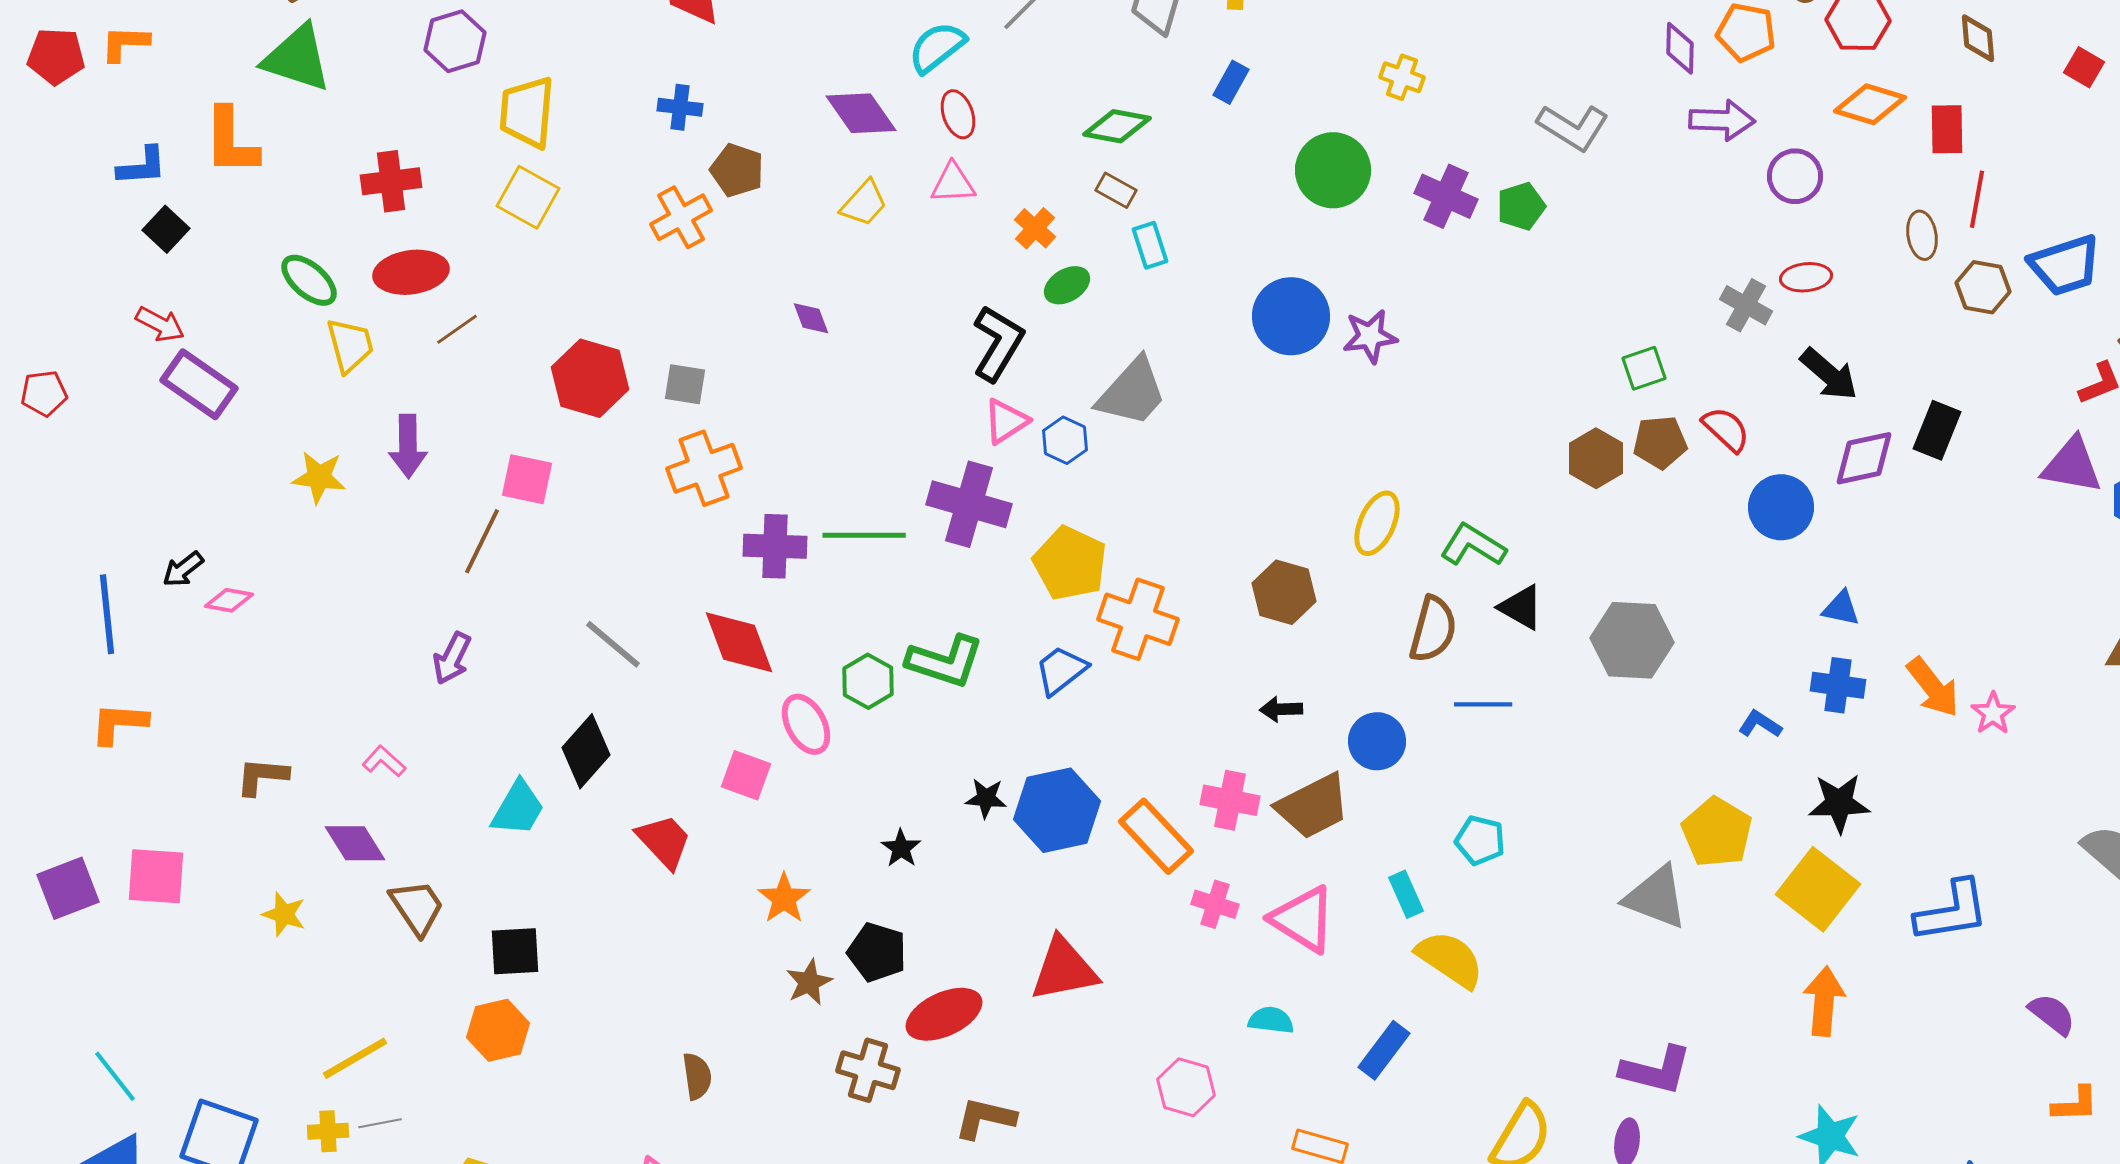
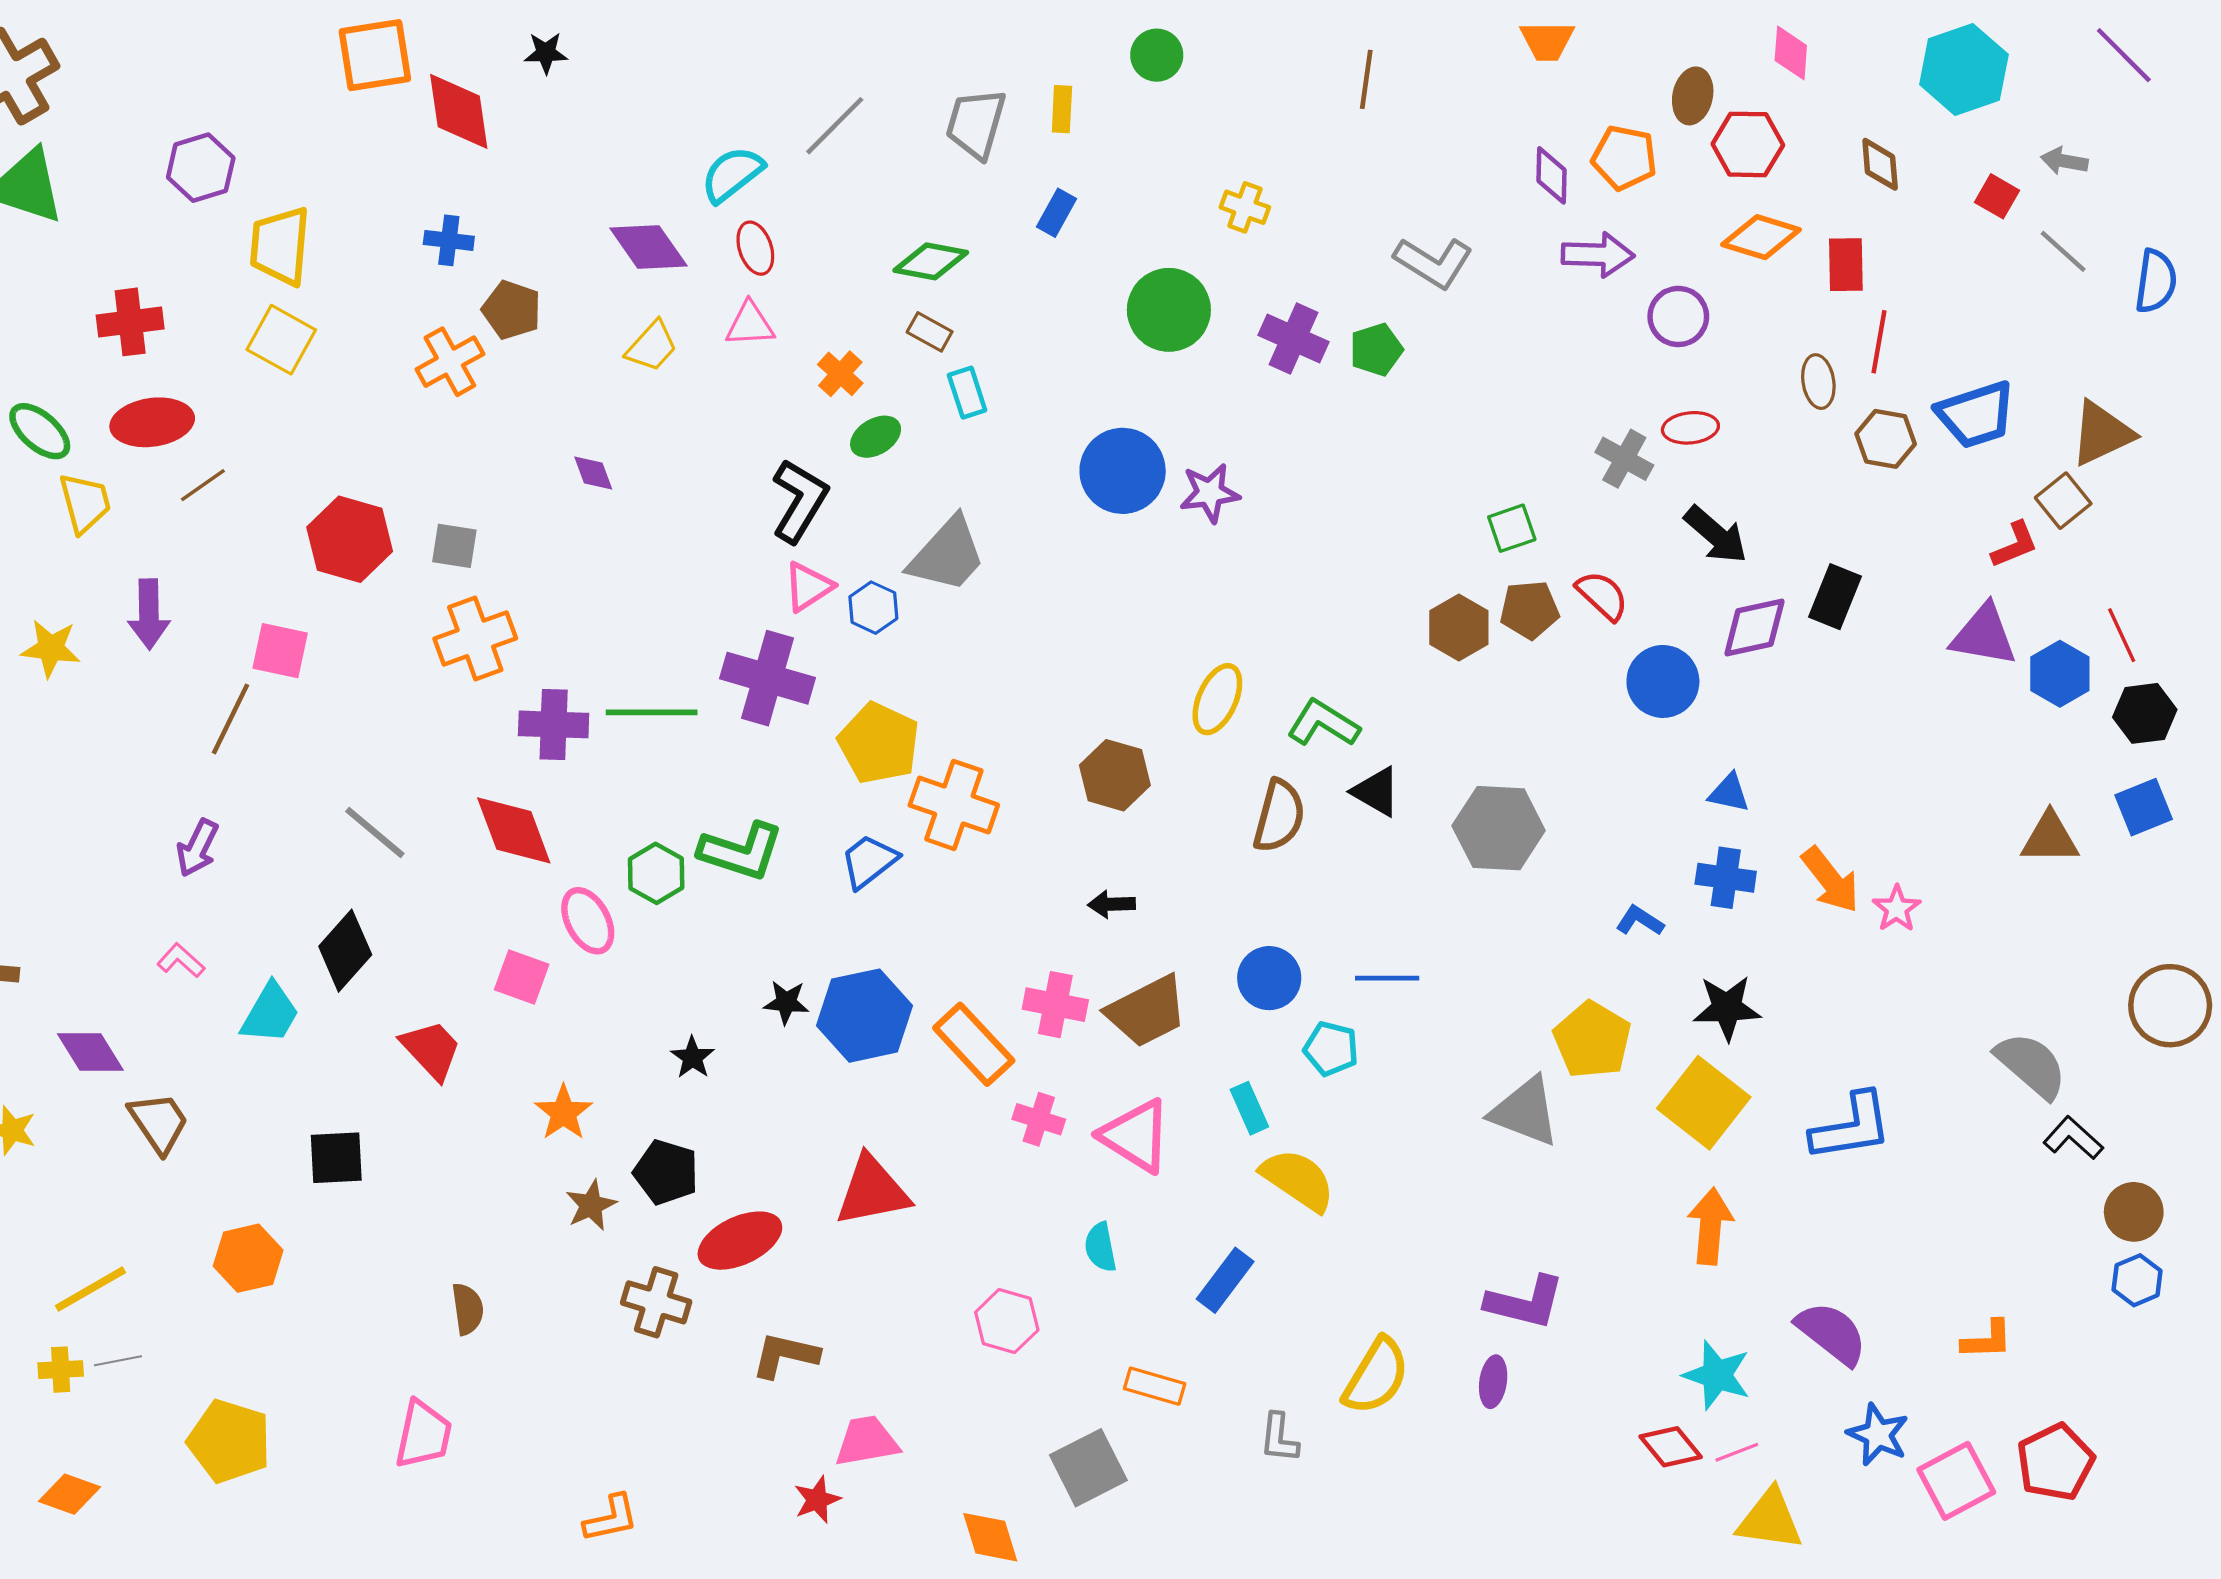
blue line: (1483, 704) -> (1387, 978), moved
blue circle: (1377, 741) -> (1269, 978), moved
pink L-shape: (384, 761) -> (181, 960), moved
black square: (515, 951) -> (336, 1158), moved
purple semicircle: (2052, 1014) -> (1832, 1333), moved, size x1.4
cyan semicircle: (1271, 1020) -> (1101, 1247), turned -108

